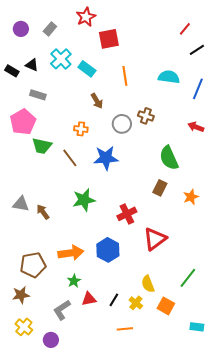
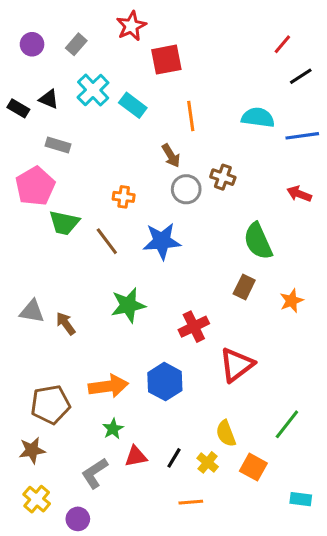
blue line: (198, 89) -> (302, 136), turned 60
brown arrow: (97, 101) -> (171, 156), moved

